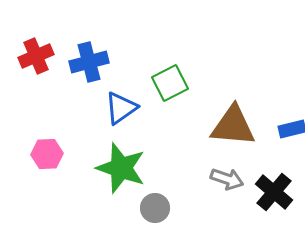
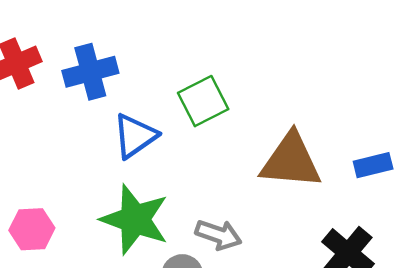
pink hexagon: (47, 154) -> (32, 229), moved
gray arrow: (227, 179) -> (218, 235), moved

